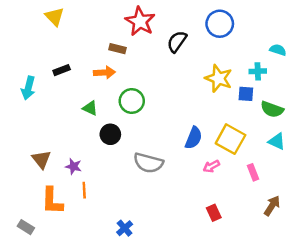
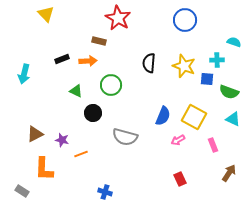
black semicircle: (177, 42) -> (149, 63), moved, turned -30
black rectangle: (62, 70) -> (62, 59), moved
brown triangle: (41, 159) -> (35, 134), turned 42
orange line: (84, 190) -> (81, 154), moved, turned 72
blue cross: (125, 228) -> (105, 192), turned -32

